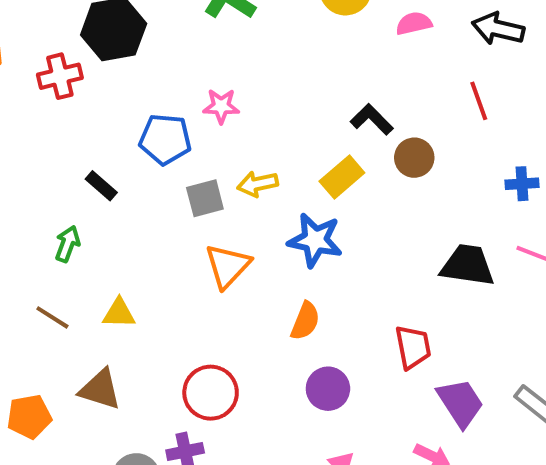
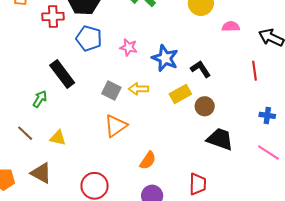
blue pentagon: (165, 139) -> (89, 38), moved
brown circle: (414, 158) -> (205, 106), moved
black rectangle: (101, 186) -> (62, 74), size x1.8
gray square: (205, 198) -> (111, 91), turned 30
blue star: (315, 240) -> (165, 58), moved
black trapezoid: (468, 265) -> (220, 139), moved

